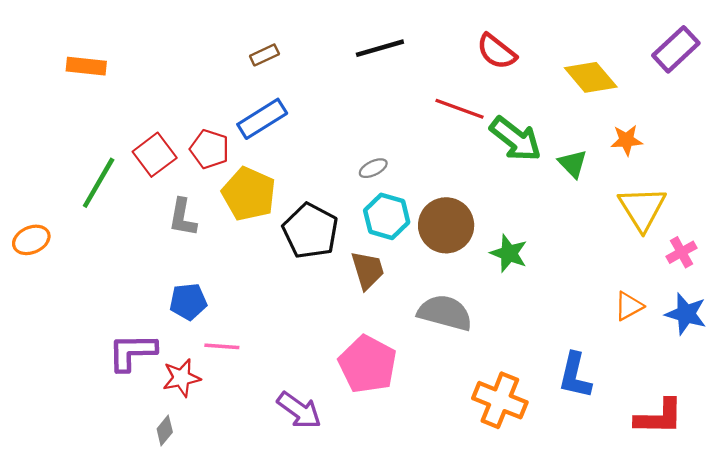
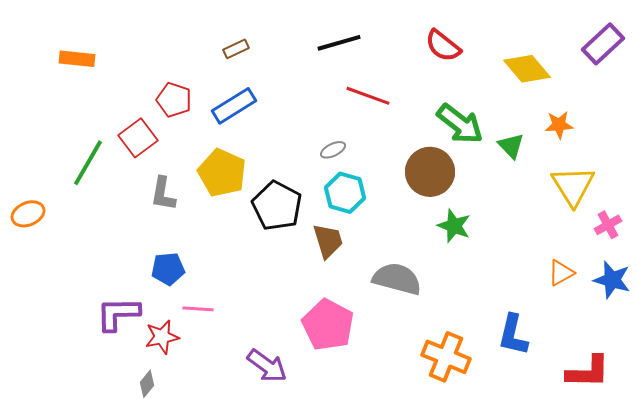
red line: (460, 109) -> (368, 96), moved
red pentagon: (210, 149) -> (174, 100), moved
brown circle: (446, 225) -> (430, 172), moved

